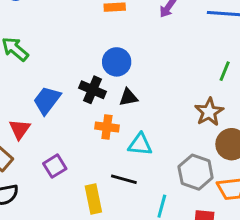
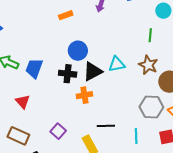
black triangle: (128, 97) -> (93, 71), size x1.5
blue trapezoid: (47, 100) -> (34, 68), moved
red triangle: (20, 129) -> (23, 102), moved
cyan triangle: (140, 144) -> (117, 64), moved

